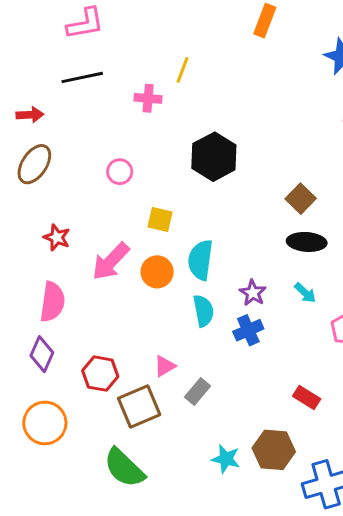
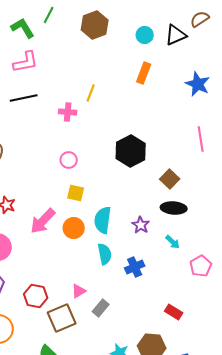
orange rectangle: (265, 21) -> (144, 73), moved
black hexagon: (214, 157) -> (131, 151), moved
pink circle: (120, 172) -> (69, 160), moved
purple star: (253, 293) -> (141, 225), moved

